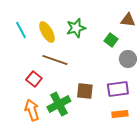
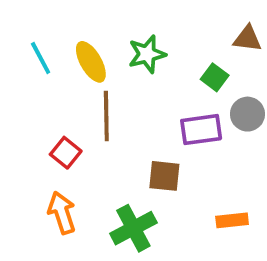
brown line: (55, 60) -> (106, 116), turned 70
purple rectangle: (118, 89) -> (201, 130), moved
green cross: (59, 104) -> (133, 228), moved

